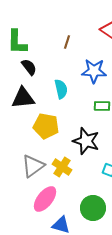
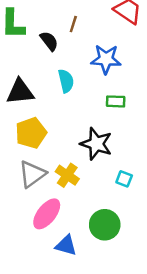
black semicircle: (29, 67) -> (49, 41), moved
yellow pentagon: (46, 126) -> (31, 133), moved, turned -30

